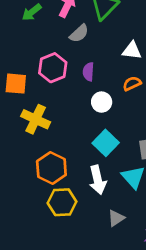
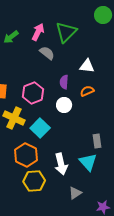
gray semicircle: (79, 33) -> (47, 53), turned -98
pink hexagon: (53, 68) -> (33, 93), moved
purple semicircle: (88, 72) -> (64, 82), moved
cyan square: (106, 143) -> (40, 128), moved

